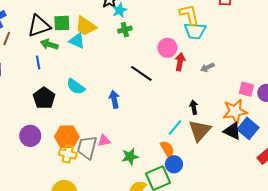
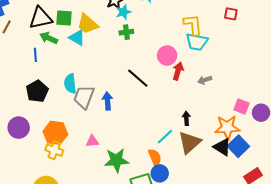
cyan semicircle: (76, 87) -> (70, 84), turned 42
gray trapezoid: (87, 148) -> (84, 97), moved
green star: (130, 157) -> (116, 160), size x1.4

